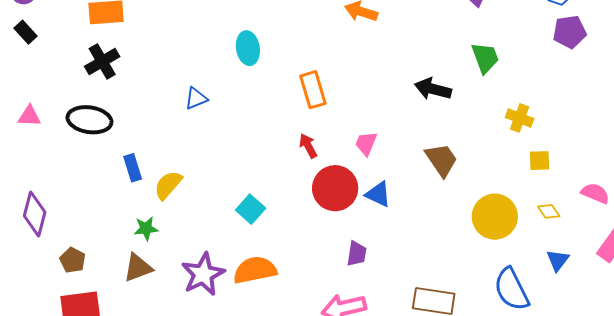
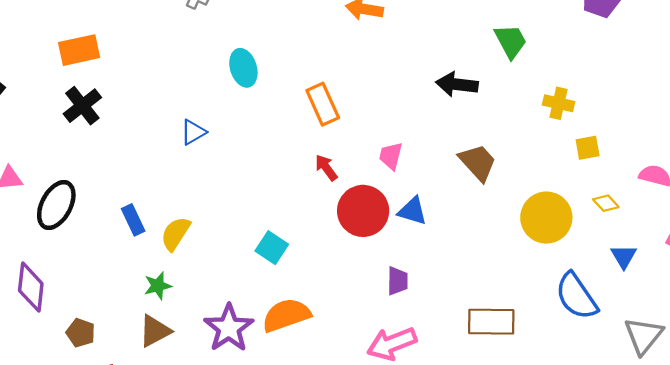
black ellipse: (89, 120) -> (56, 205), moved, turned -63

